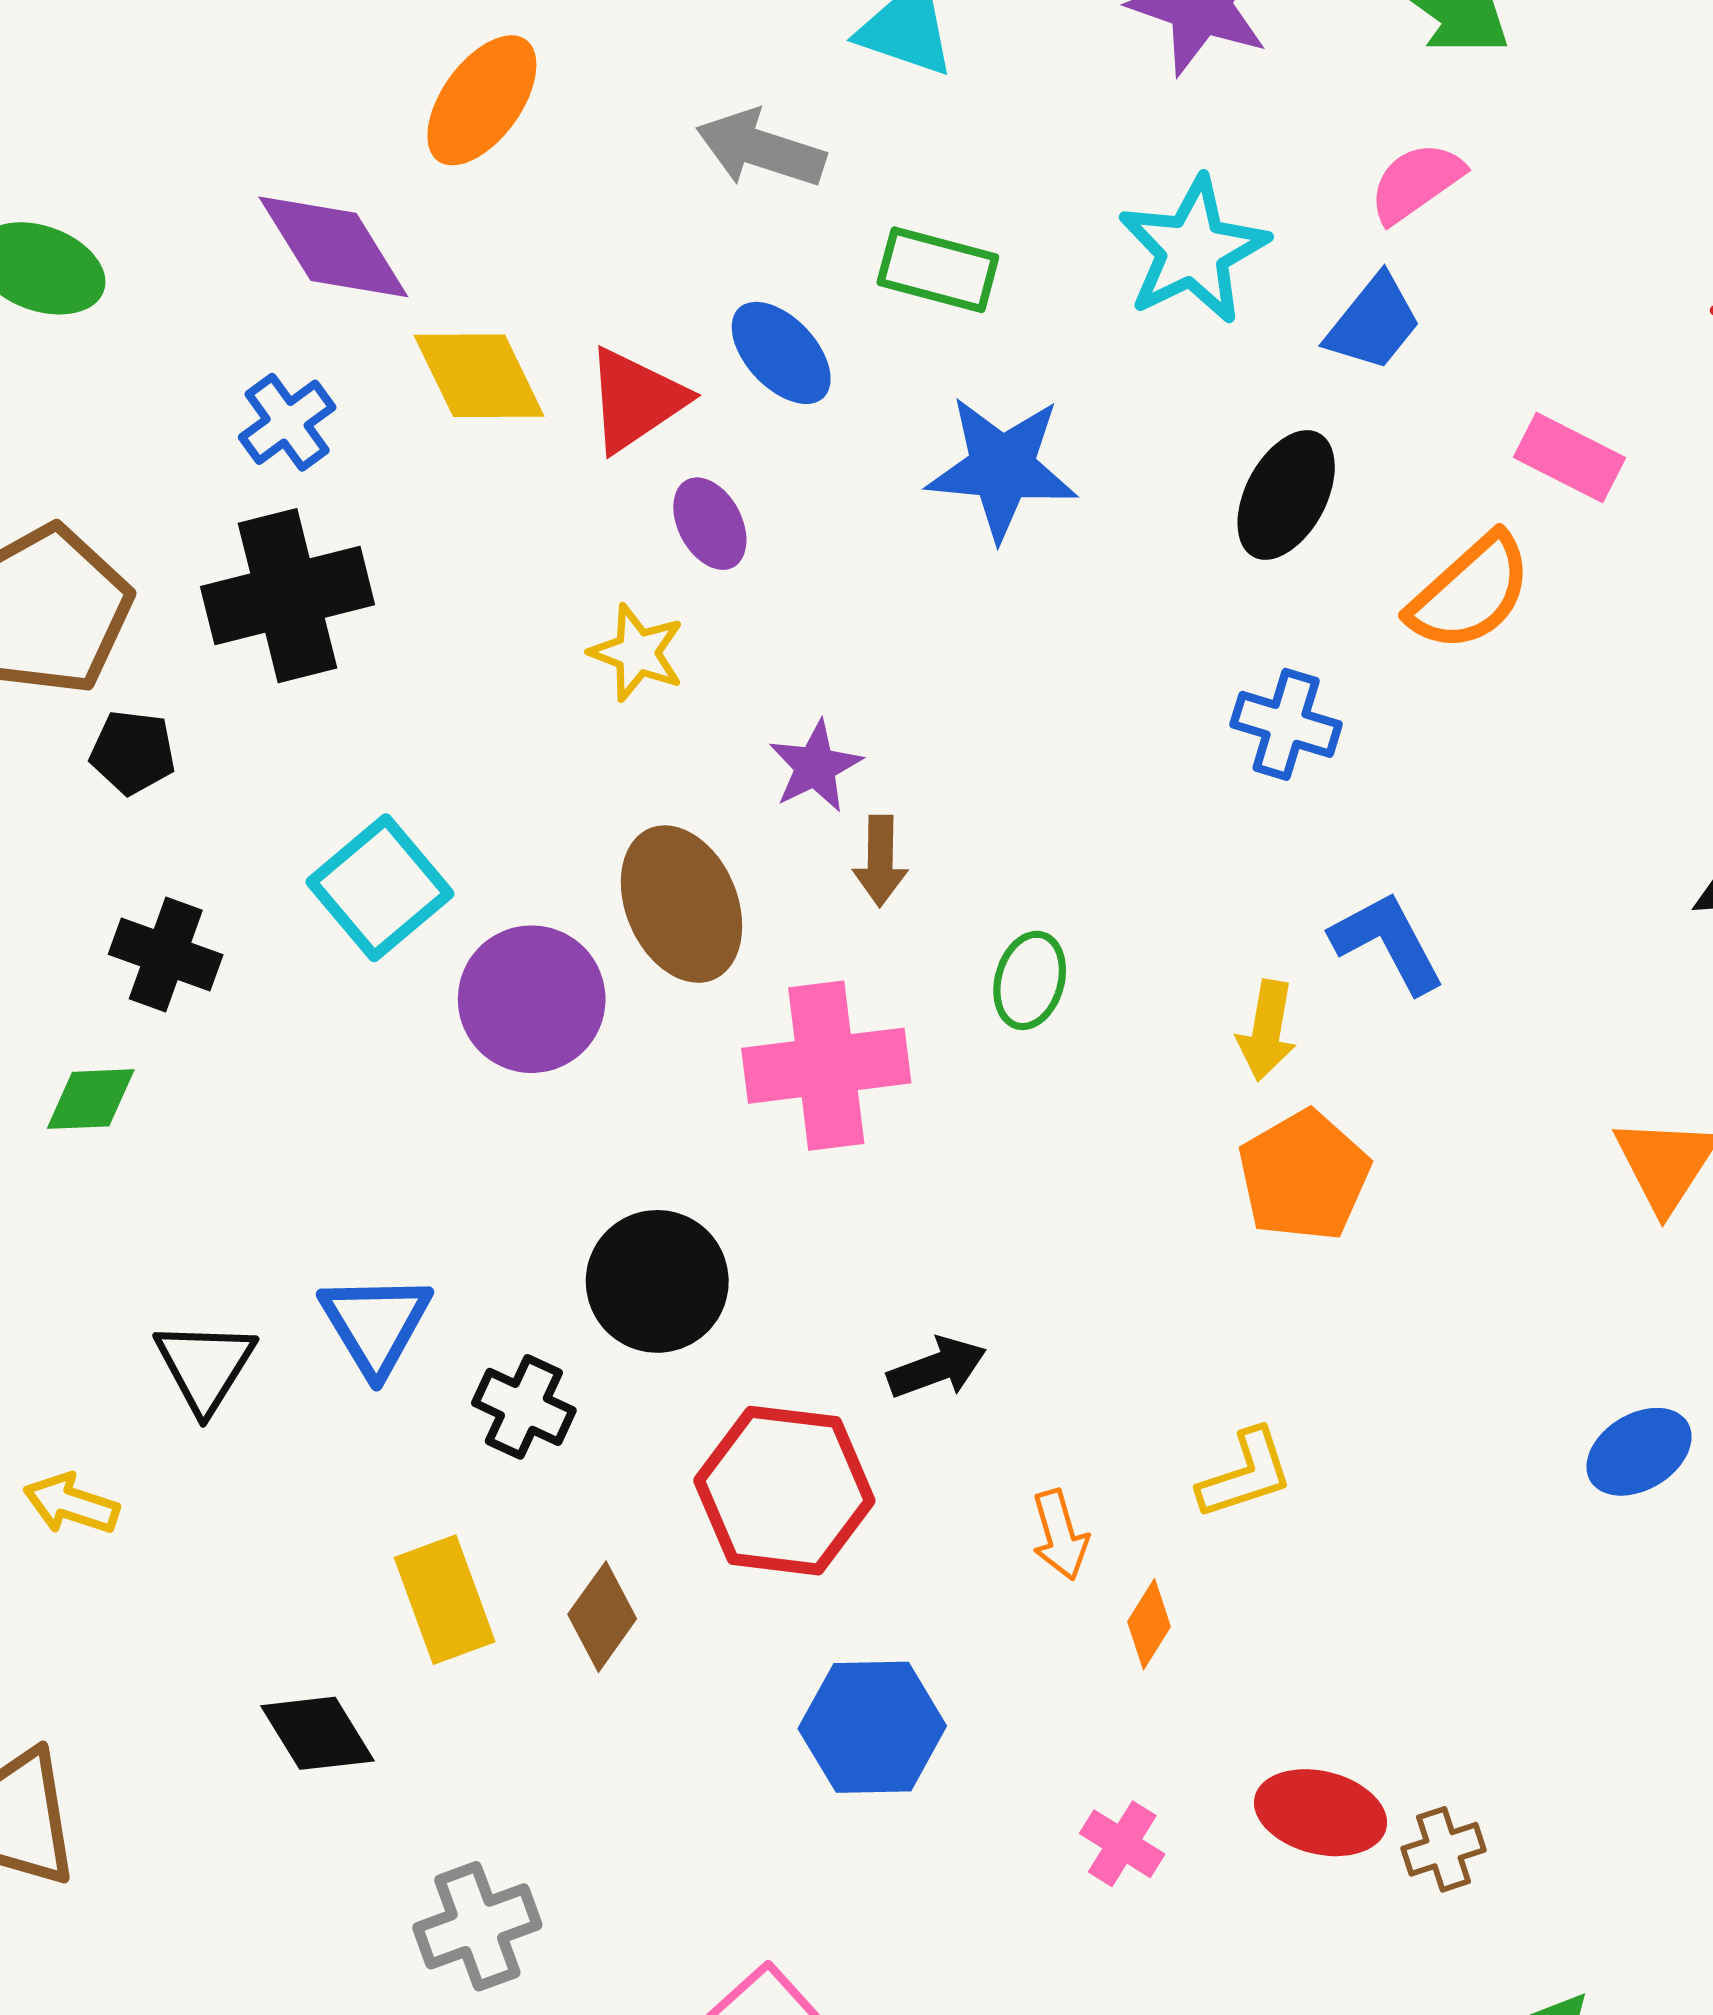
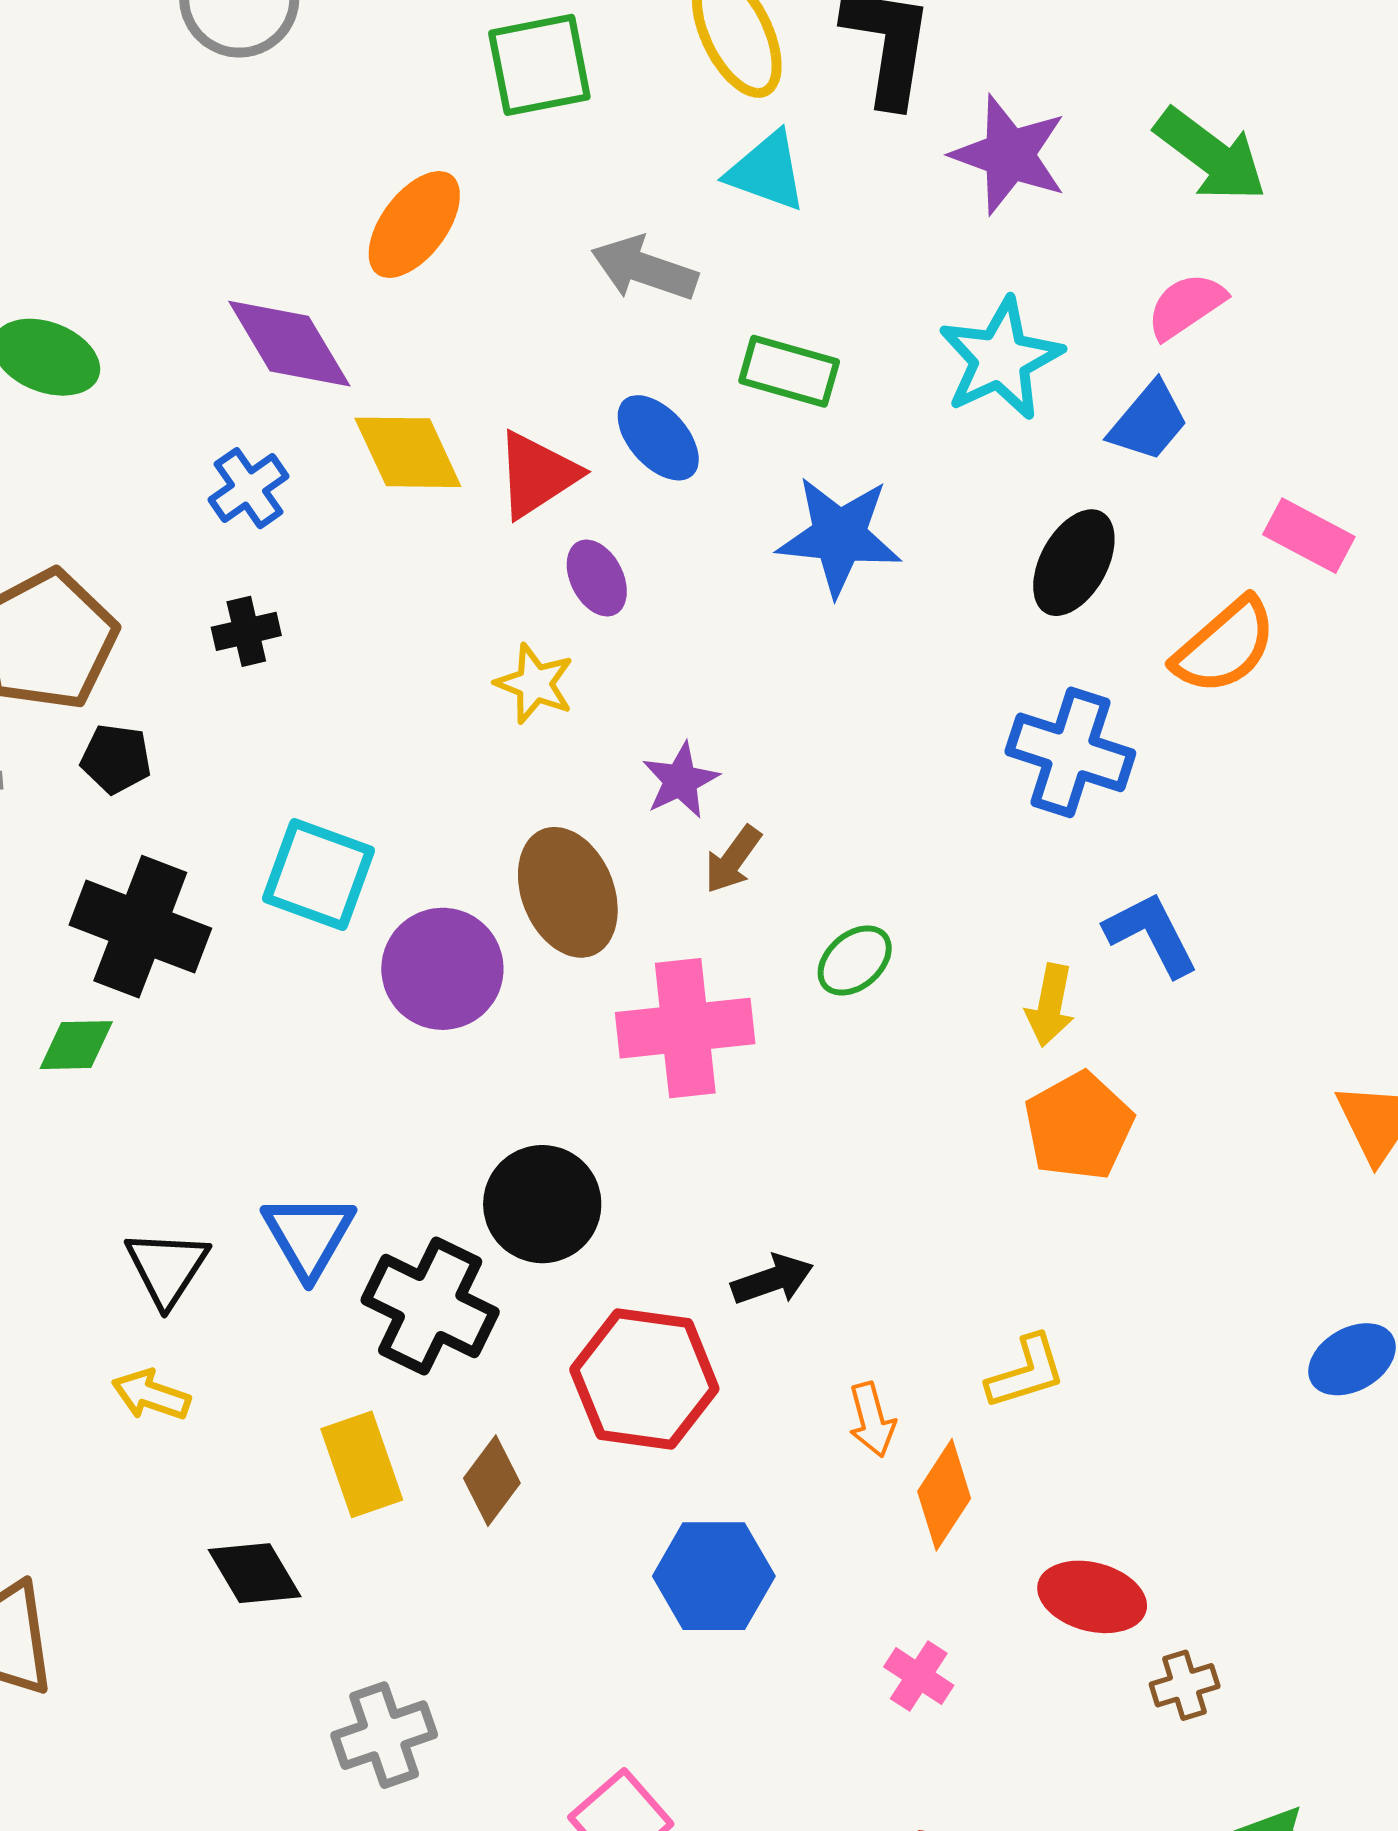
black cross: (287, 596) -> (246, 631), size x0.5
blue cross: (1286, 724) -> (1070, 752), size x1.4
brown arrow: (880, 861) -> (733, 859), turned 34
cyan square: (380, 888) -> (319, 875), turned -31
black cross: (166, 954) -> (140, 927), size x1.5
green ellipse: (1030, 980) -> (855, 961), turned 32
black cross: (524, 1407) -> (430, 1306), size x1.6
yellow arrow: (71, 1504) -> (151, 1395), moved
orange diamond: (1149, 1624) -> (944, 1495), size x1.5
red ellipse: (1320, 1813) -> (1092, 1597), moved

